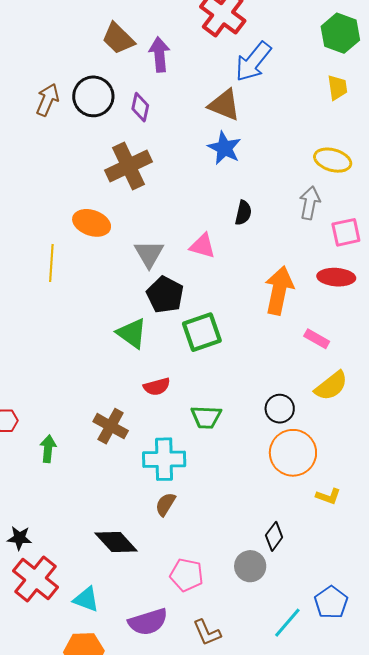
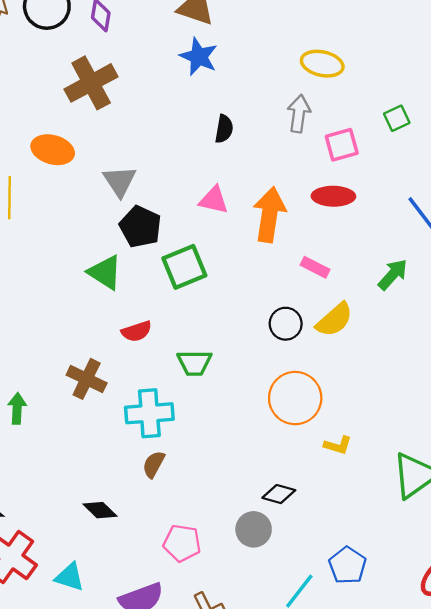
pink triangle: (203, 246) -> (214, 200), moved
black circle: (280, 409) -> (286, 324), moved
black diamond: (274, 536) -> (279, 494), turned 72
black diamond: (116, 542) -> (100, 510), size x0.7

